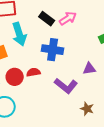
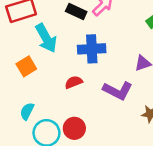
red circle: (15, 77) -> (74, 128), moved

